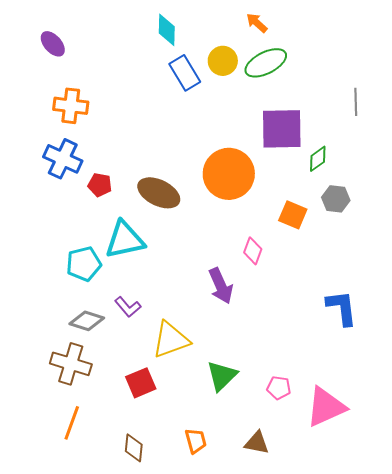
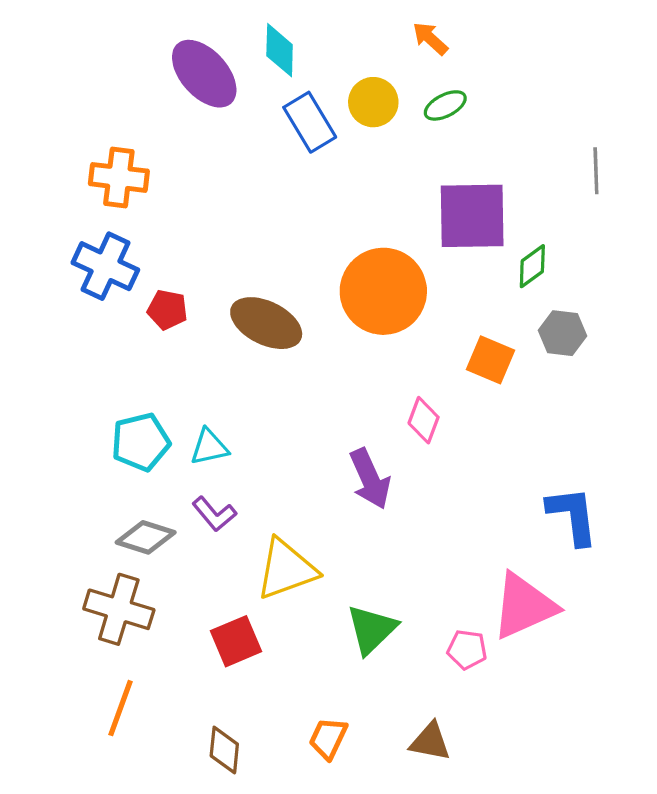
purple ellipse: (53, 44) -> (204, 74), moved, size x1.6
green ellipse: (266, 63) -> (445, 105), size x0.6
cyan triangle: (125, 240) -> (209, 447), moved, size x0.6
pink triangle: (326, 407) -> (524, 606), moved
orange trapezoid: (196, 441) -> (328, 738), turned -140

